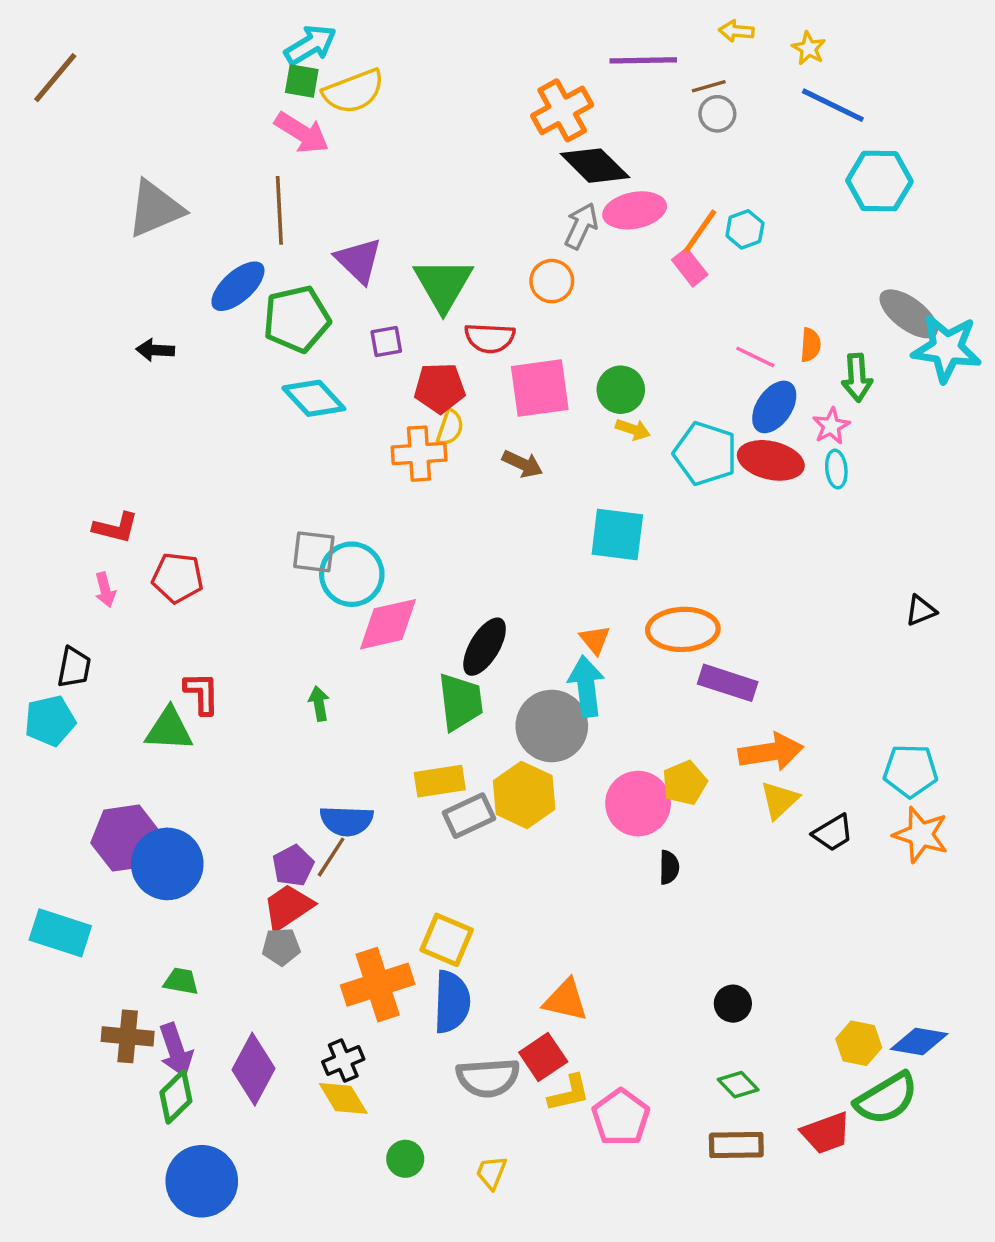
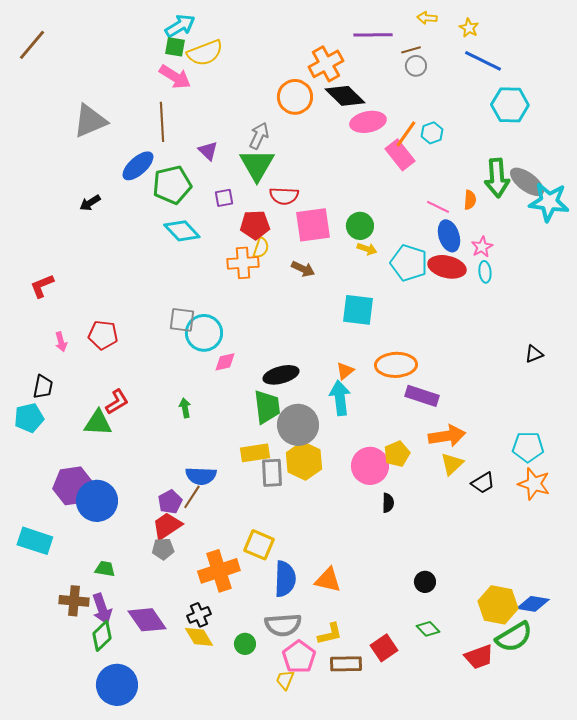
gray arrow: (581, 226) -> (259, 136), moved
purple triangle: (359, 260) -> (208, 151), size x0.7
pink rectangle: (690, 267) -> (400, 155), size x1.4
orange circle: (552, 281) -> (295, 97), moved, size x1.4
black arrow: (155, 350) -> (90, 203), turned -35
green arrow: (857, 378) -> (497, 178), moved, size x1.4
blue ellipse: (774, 407) -> (449, 236), turned -52
red L-shape: (116, 528) -> (42, 286), moved, turned 144
pink diamond: (388, 624) -> (225, 362), size x0.6
orange triangle: (595, 640) -> (345, 371), turned 30
black ellipse: (485, 647) -> (281, 375), turned 44
red L-shape: (202, 693) -> (117, 402), turned 60
gray circle: (552, 726) -> (298, 425), moved
gray rectangle: (469, 816) -> (272, 473), turned -68
blue semicircle: (452, 1002) -> (285, 579), moved
yellow hexagon: (859, 1043) -> (498, 605), size x1.5
red square: (543, 1057) -> (384, 648), moved
purple diamond: (253, 1069) -> (147, 620), turned -63
pink pentagon: (621, 1117) -> (299, 657), moved
brown rectangle: (736, 1145) -> (346, 664), moved
green circle: (405, 1159) -> (245, 644), moved

